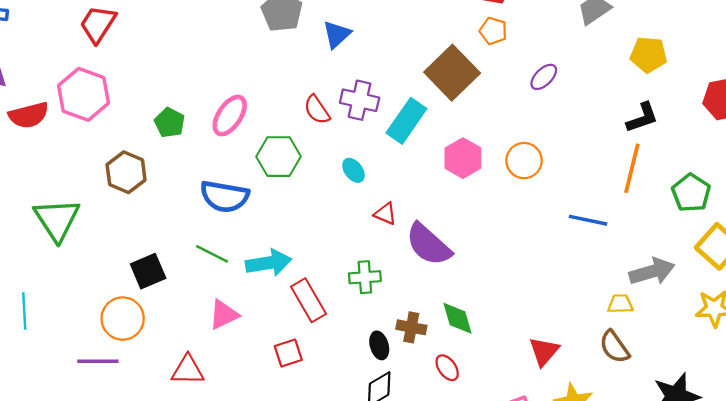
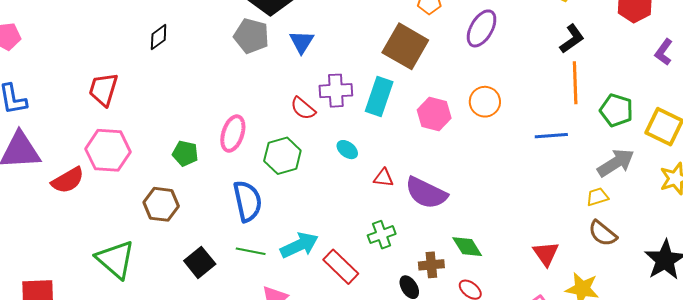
purple ellipse: (544, 77) -> (482, 28), size x1.5
green pentagon: (691, 193) -> (616, 110), moved
blue semicircle: (225, 196) -> (248, 201), turned -96
black square: (148, 271) -> (200, 262), moved

